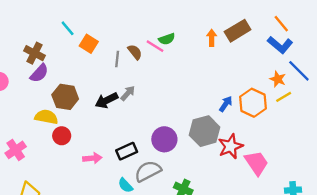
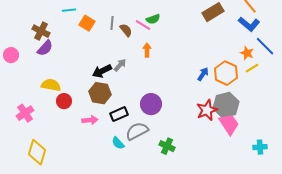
cyan line: (68, 28) -> (69, 10), turned -56
orange arrow: (212, 38) -> (147, 50), moved
gray line: (117, 59) -> (112, 23), moved
brown hexagon: (65, 97) -> (100, 93), moved
gray hexagon: (205, 131) -> (226, 105), moved

